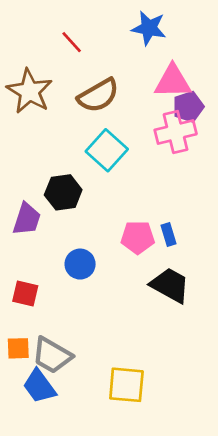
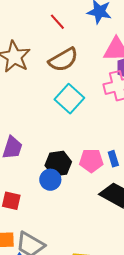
red line: (72, 42) -> (57, 22), moved
black hexagon: (63, 192) -> (58, 164), moved

